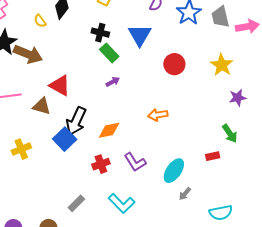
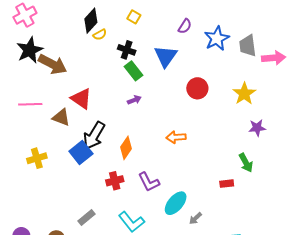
yellow semicircle: (40, 21) -> (100, 35), moved, turned -88
orange diamond: (109, 130) -> (126, 148), turned -50
cyan ellipse: (174, 171) -> (176, 203), moved

